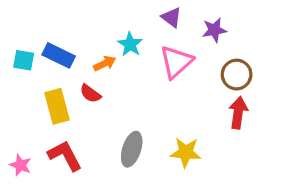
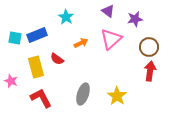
cyan star: (130, 44) -> (66, 17), moved
blue rectangle: (59, 55) -> (37, 35), turned -48
orange arrow: (105, 63) -> (81, 43), moved
yellow star: (186, 152) -> (117, 96), turned 30
pink star: (20, 165) -> (11, 81), moved

